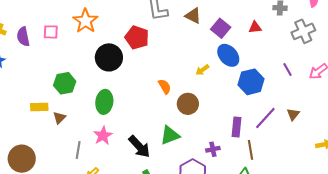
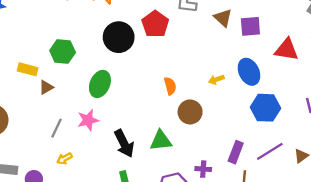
red triangle: (255, 27) -> (287, 50), size x1.6
purple square: (221, 28) -> (250, 26), moved, turned 30

